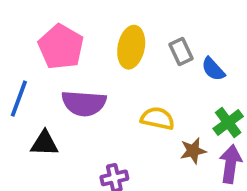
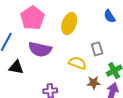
gray rectangle: (181, 51) -> (97, 49), moved
blue semicircle: (213, 69) -> (110, 16), moved

